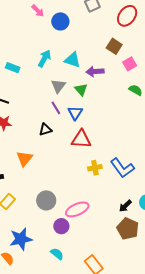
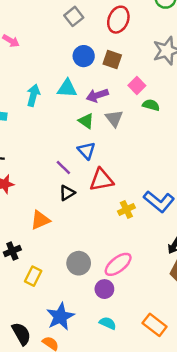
blue circle: (60, 21) -> (84, 56), moved
pink square: (130, 64) -> (137, 85), moved
gray triangle: (58, 86) -> (114, 118), moved
purple line: (56, 108) -> (63, 167), moved
black triangle: (45, 129) -> (67, 193), moved
orange triangle: (24, 159) -> (40, 220), turned 42

